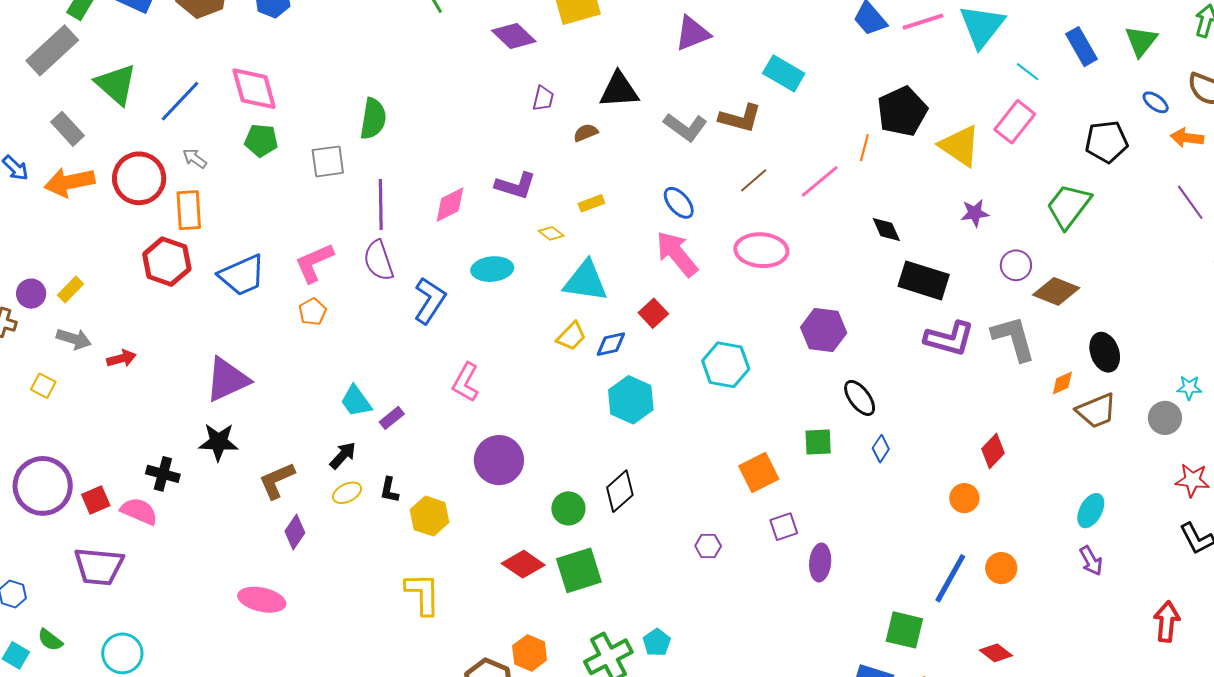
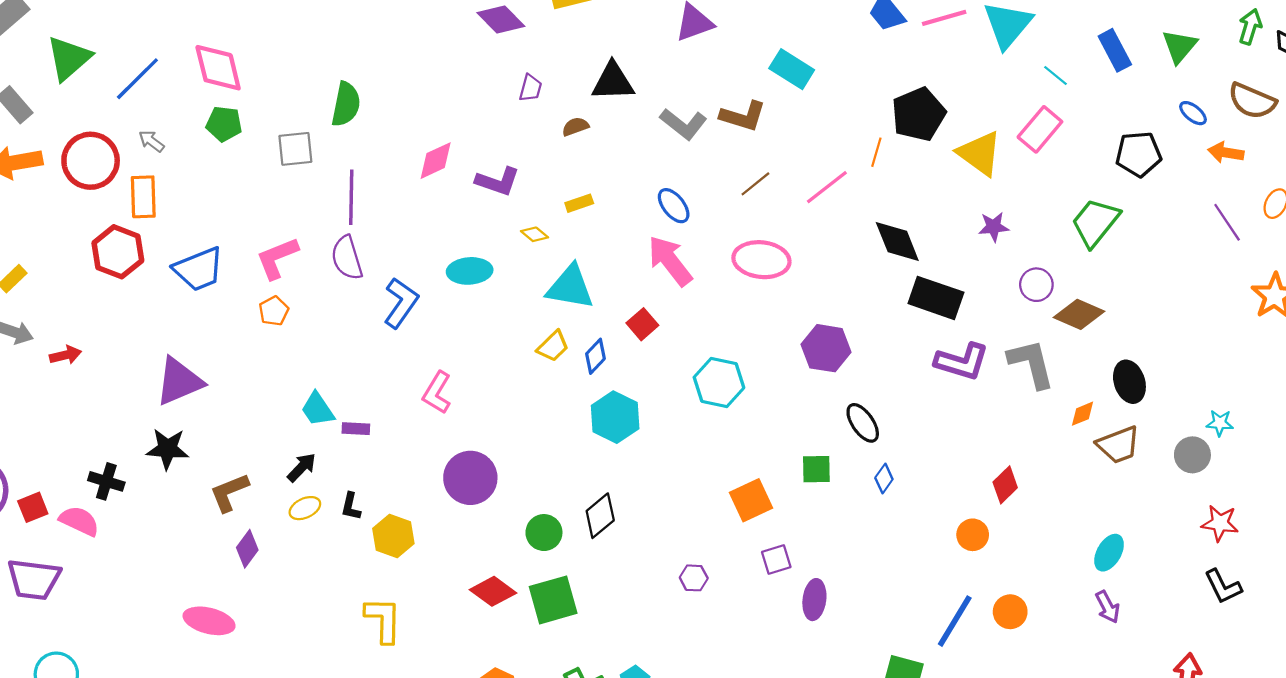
green triangle: (116, 84) -> (69, 58), turned 36
pink diamond: (450, 205) -> (436, 161), moved
black diamond: (886, 229) -> (897, 242), size x1.5
blue diamond: (611, 344) -> (595, 356), turned -36
purple rectangle: (392, 418) -> (356, 429), turned 40

